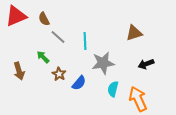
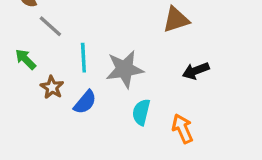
cyan line: (85, 41) -> (83, 58), moved
orange arrow: (138, 99) -> (182, 129), size x0.7

